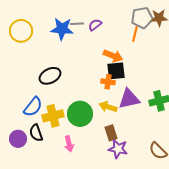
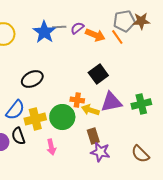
blue star: (62, 29) -> (44, 32), turned 30
orange line: (135, 34) -> (117, 37), turned -49
orange arrow: (113, 56) -> (95, 35), moved
black square: (116, 71) -> (98, 74), turned -30
orange cross: (108, 82) -> (77, 100), moved

